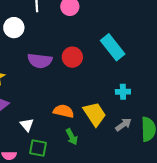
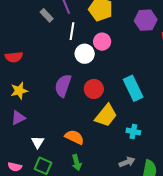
white circle: (14, 28) -> (85, 54), moved
purple semicircle: (40, 61) -> (63, 86), turned 90
yellow trapezoid: (95, 114) -> (106, 115), moved, turned 60

